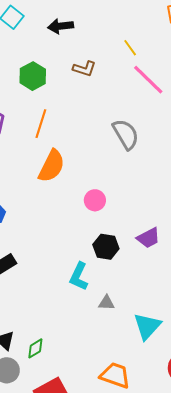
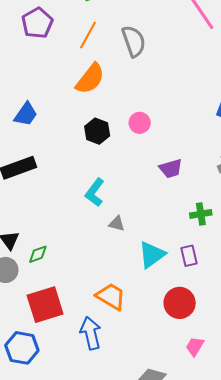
gray semicircle: (126, 134) -> (134, 41), moved
pink circle: (95, 200) -> (140, 123), moved
black hexagon: (106, 247) -> (97, 131), moved

